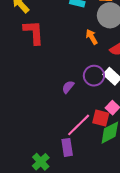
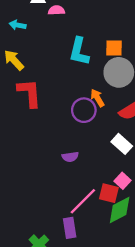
purple circle: (94, 76) -> (84, 110), moved
purple semicircle: (68, 87) -> (70, 157), turned -136

